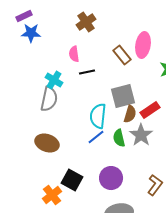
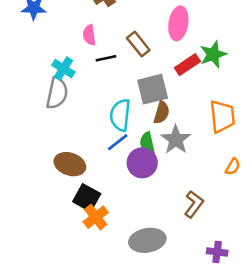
brown rectangle: (122, 55) -> (138, 44), moved
red rectangle: (150, 110) -> (187, 65), moved
brown ellipse: (47, 143) -> (70, 164), moved
purple circle: (111, 178) -> (142, 163), moved
orange cross: (52, 195) -> (96, 217), moved

